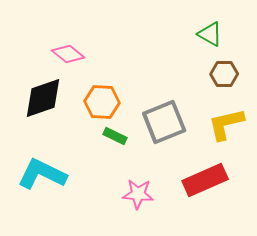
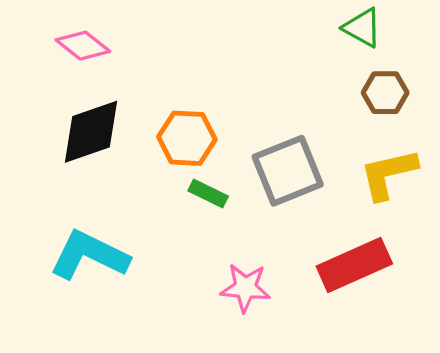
pink diamond: (68, 54) -> (83, 46), moved

